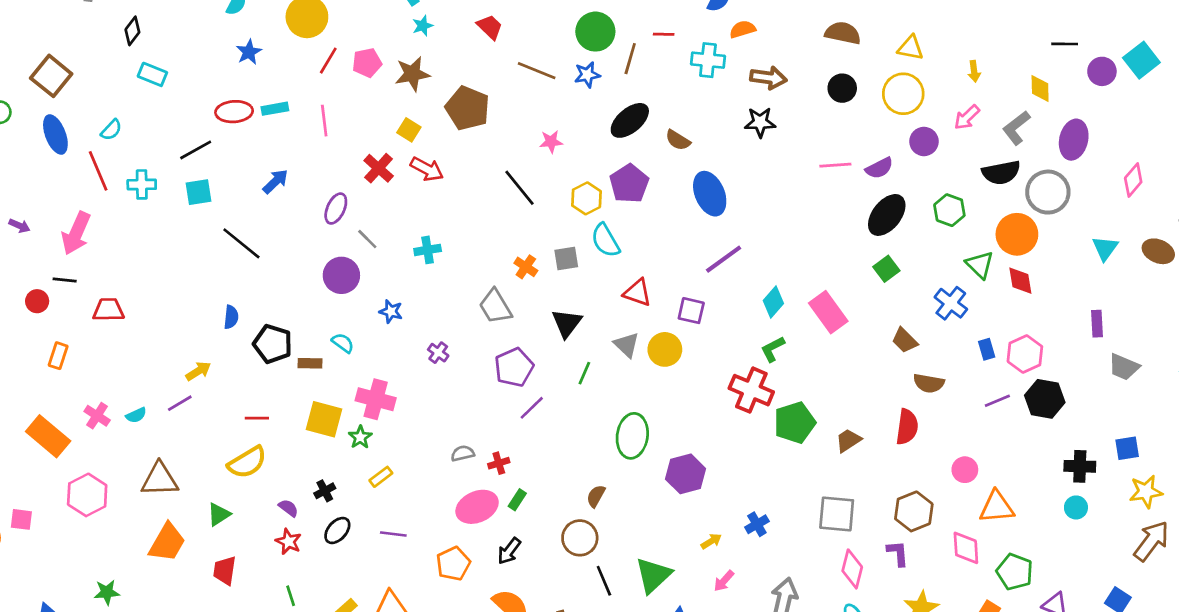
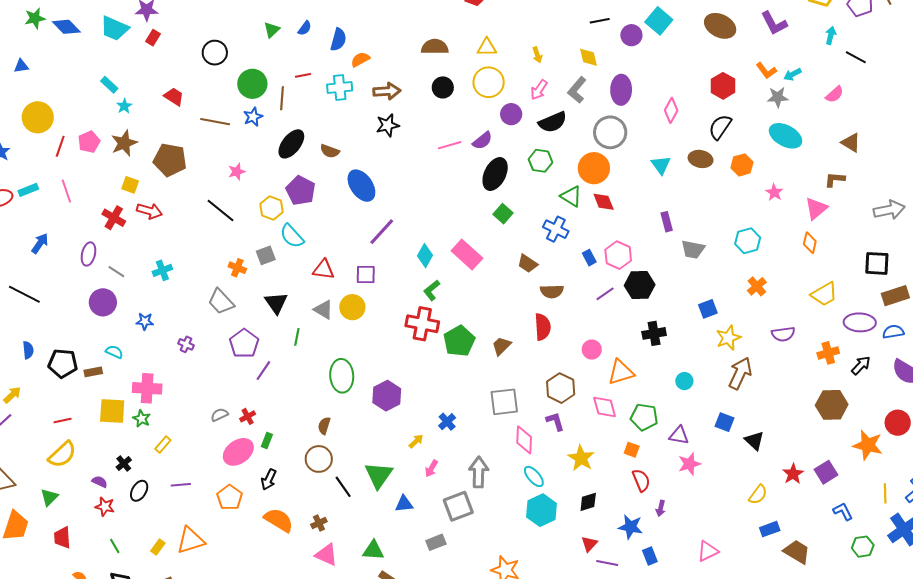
black semicircle: (1001, 173) -> (553, 122), moved
black cross: (1080, 466) -> (654, 333), moved
cyan circle: (1076, 507) -> (684, 381), moved

